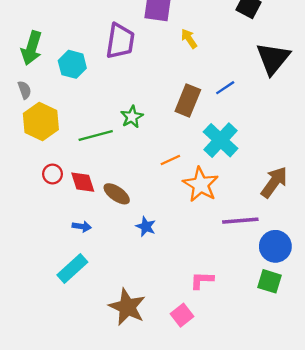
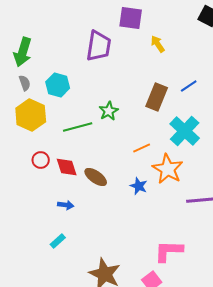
cyan hexagon: (72, 64) -> (58, 85), moved
gray semicircle: (25, 90) -> (25, 83), moved
blue star: (146, 226) -> (139, 186), moved
cyan rectangle: (72, 268) -> (58, 241), size x0.6
pink L-shape: (202, 280) -> (169, 251), size x1.4

